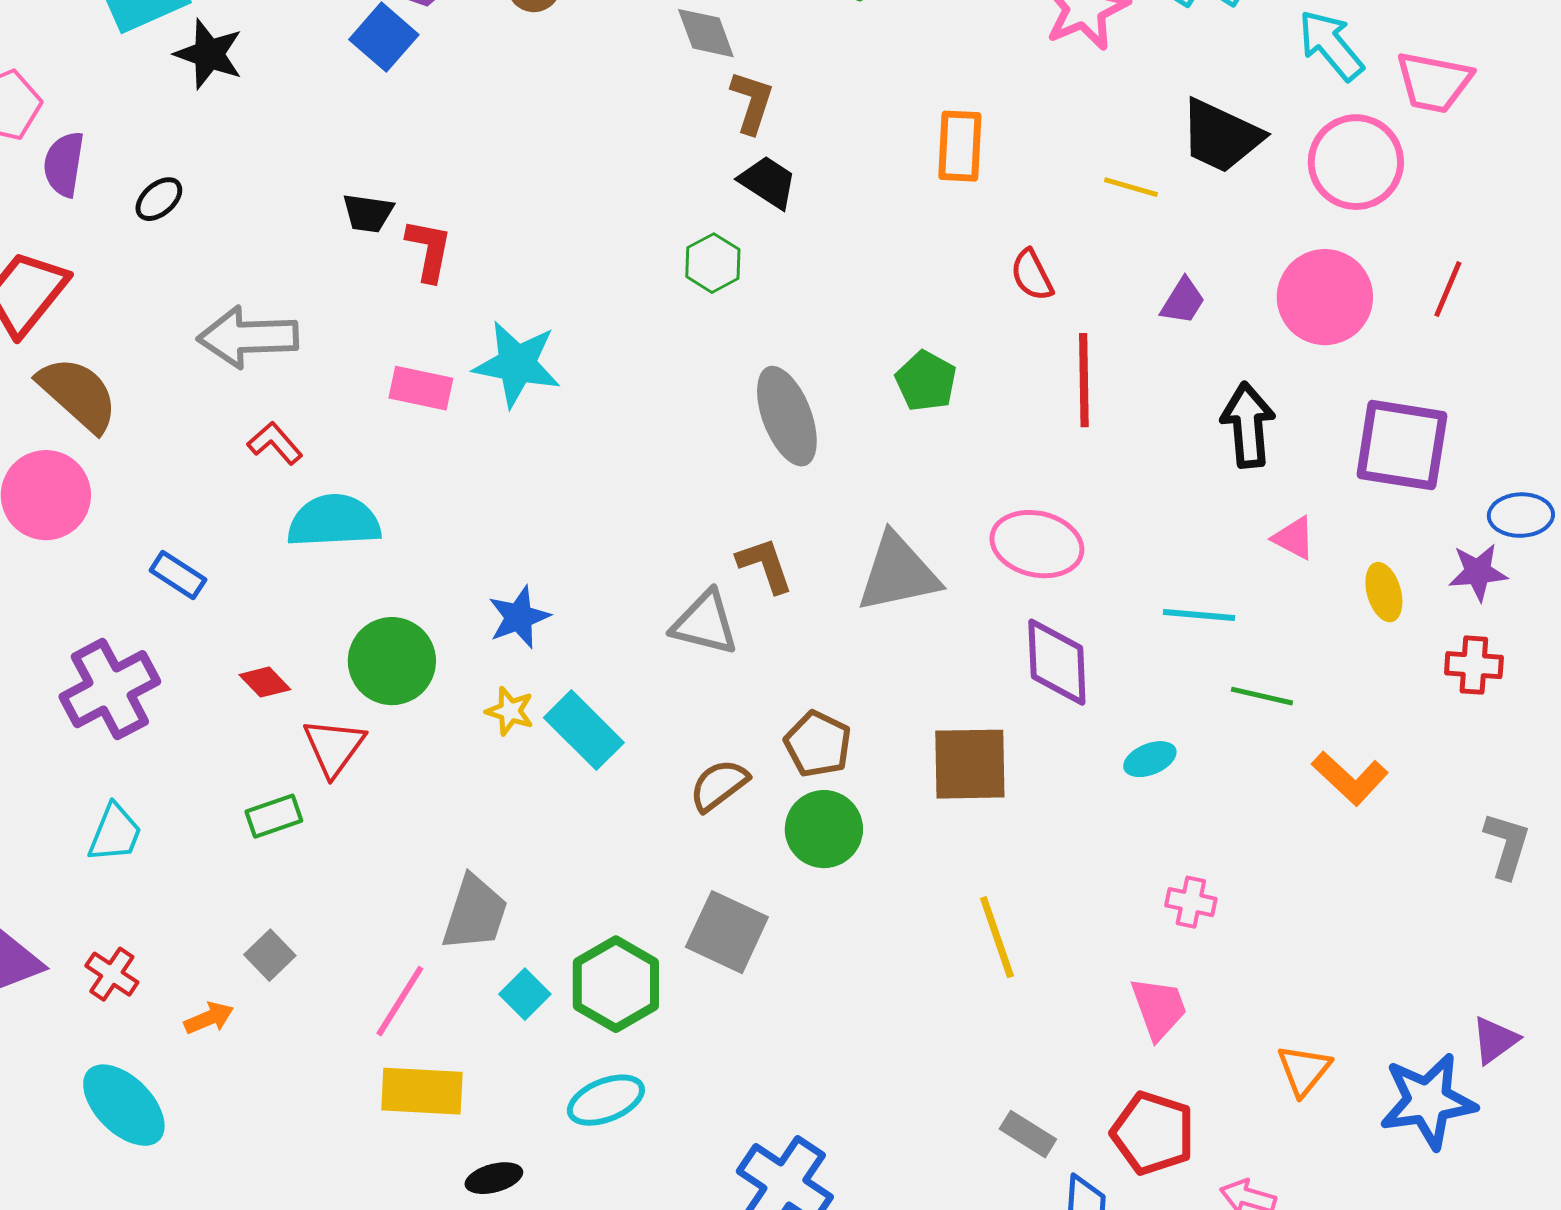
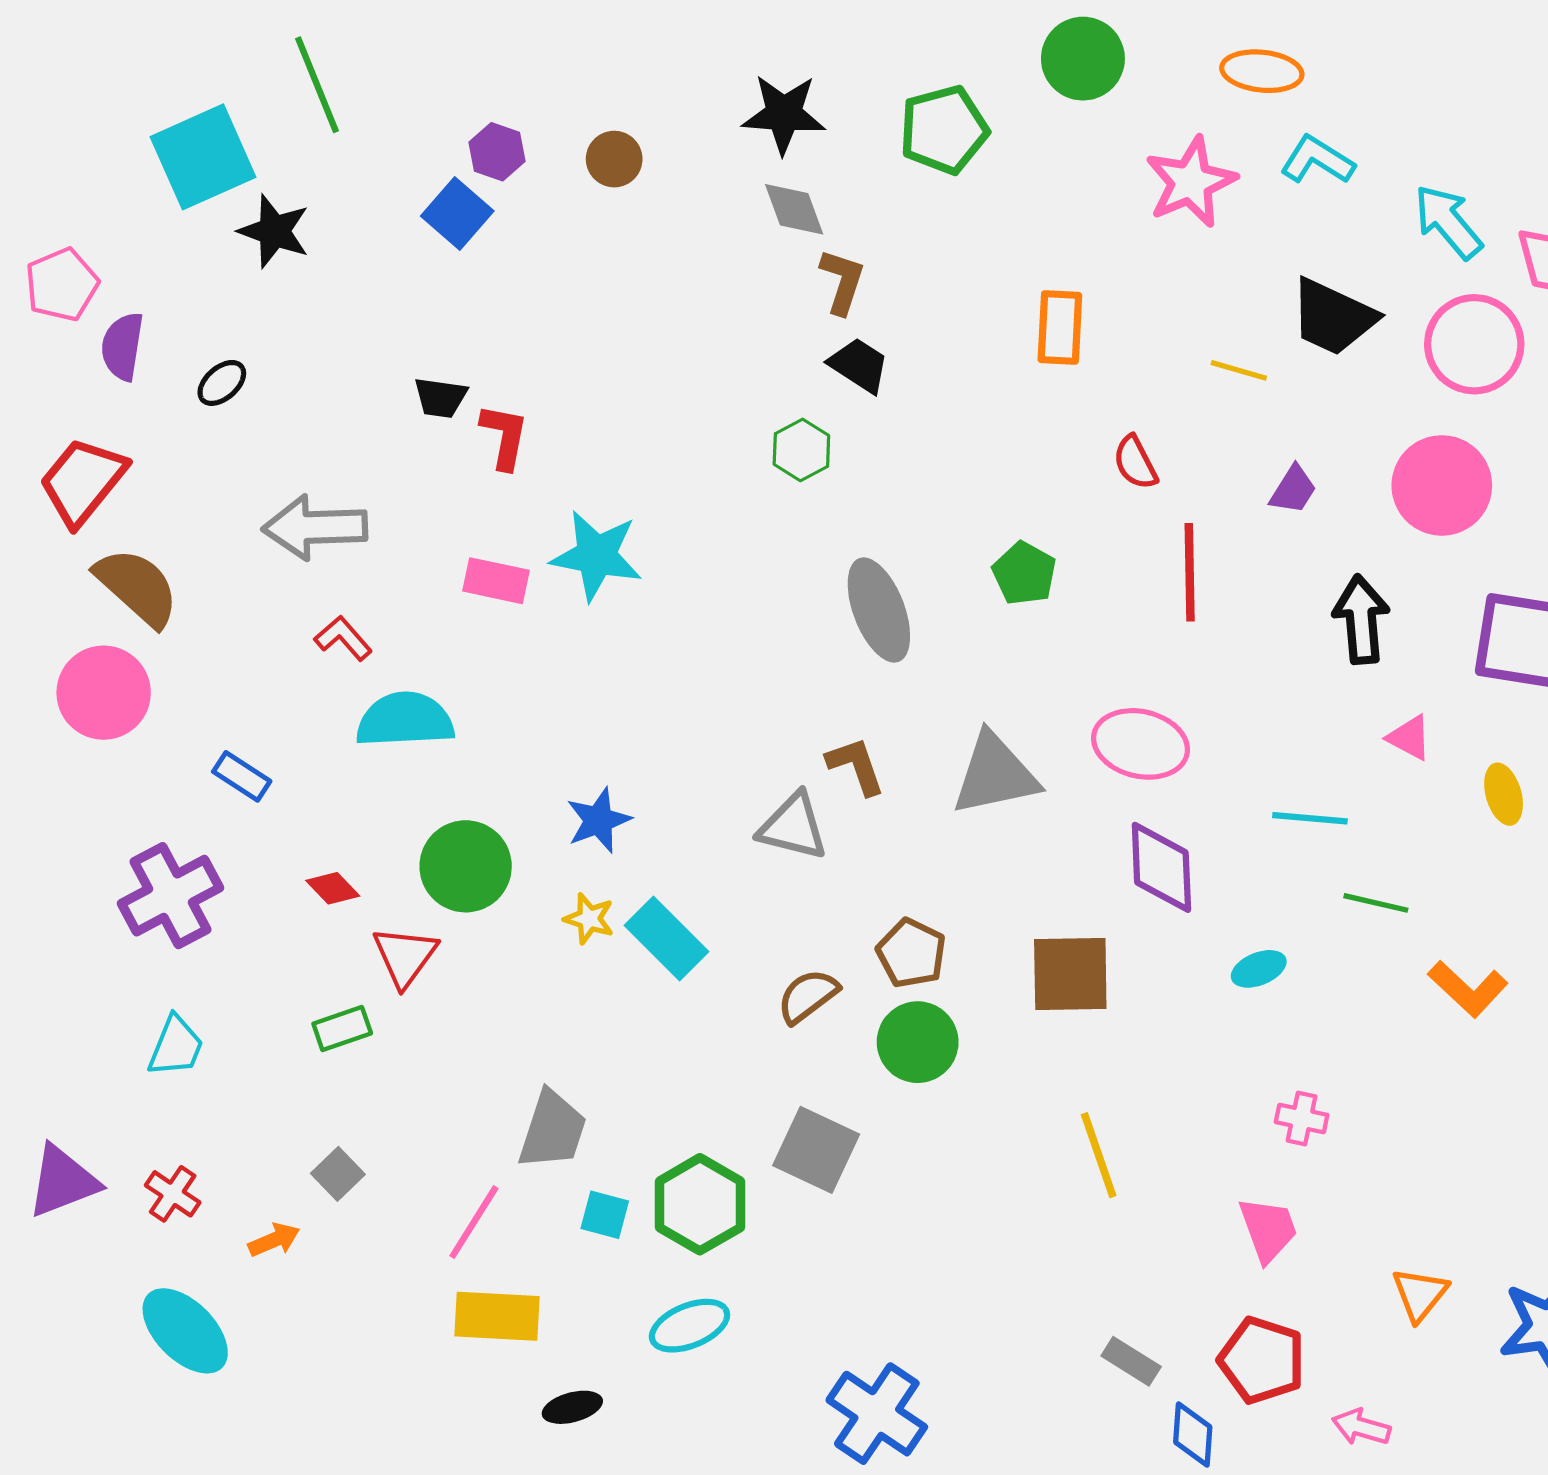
cyan square: (525, 994) -> (605, 1215), turned -30

